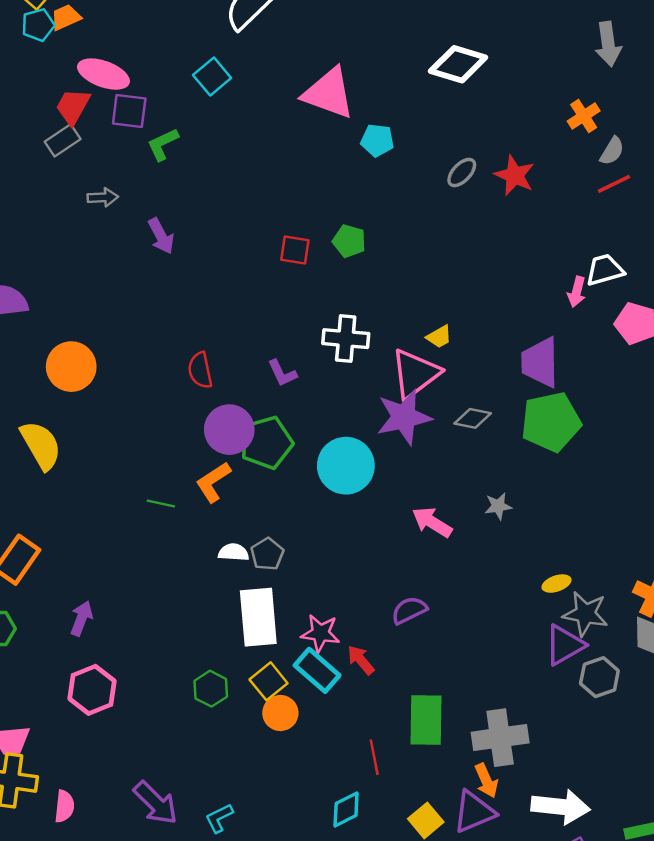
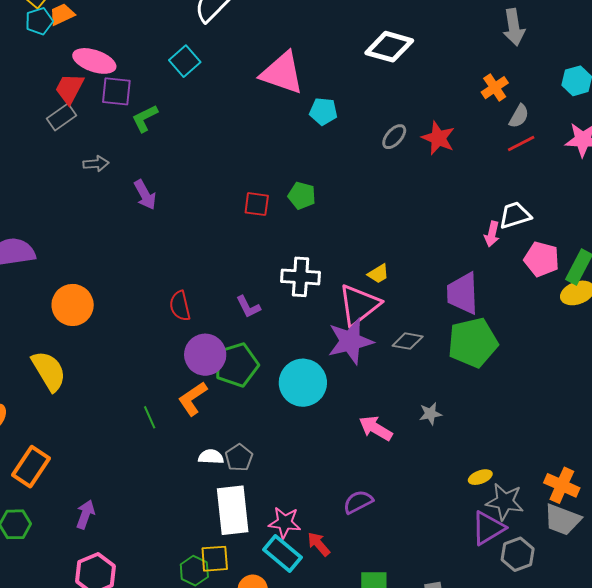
green line: (161, 503) -> (150, 417), turned 55
yellow square: (269, 681) -> (215, 559), moved, turned 36

